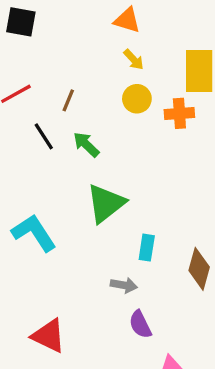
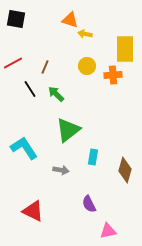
orange triangle: (127, 20) -> (70, 20), moved
yellow arrow: (134, 60) -> (85, 34), moved, turned 144
gray arrow: (124, 285) -> (61, 170), moved

